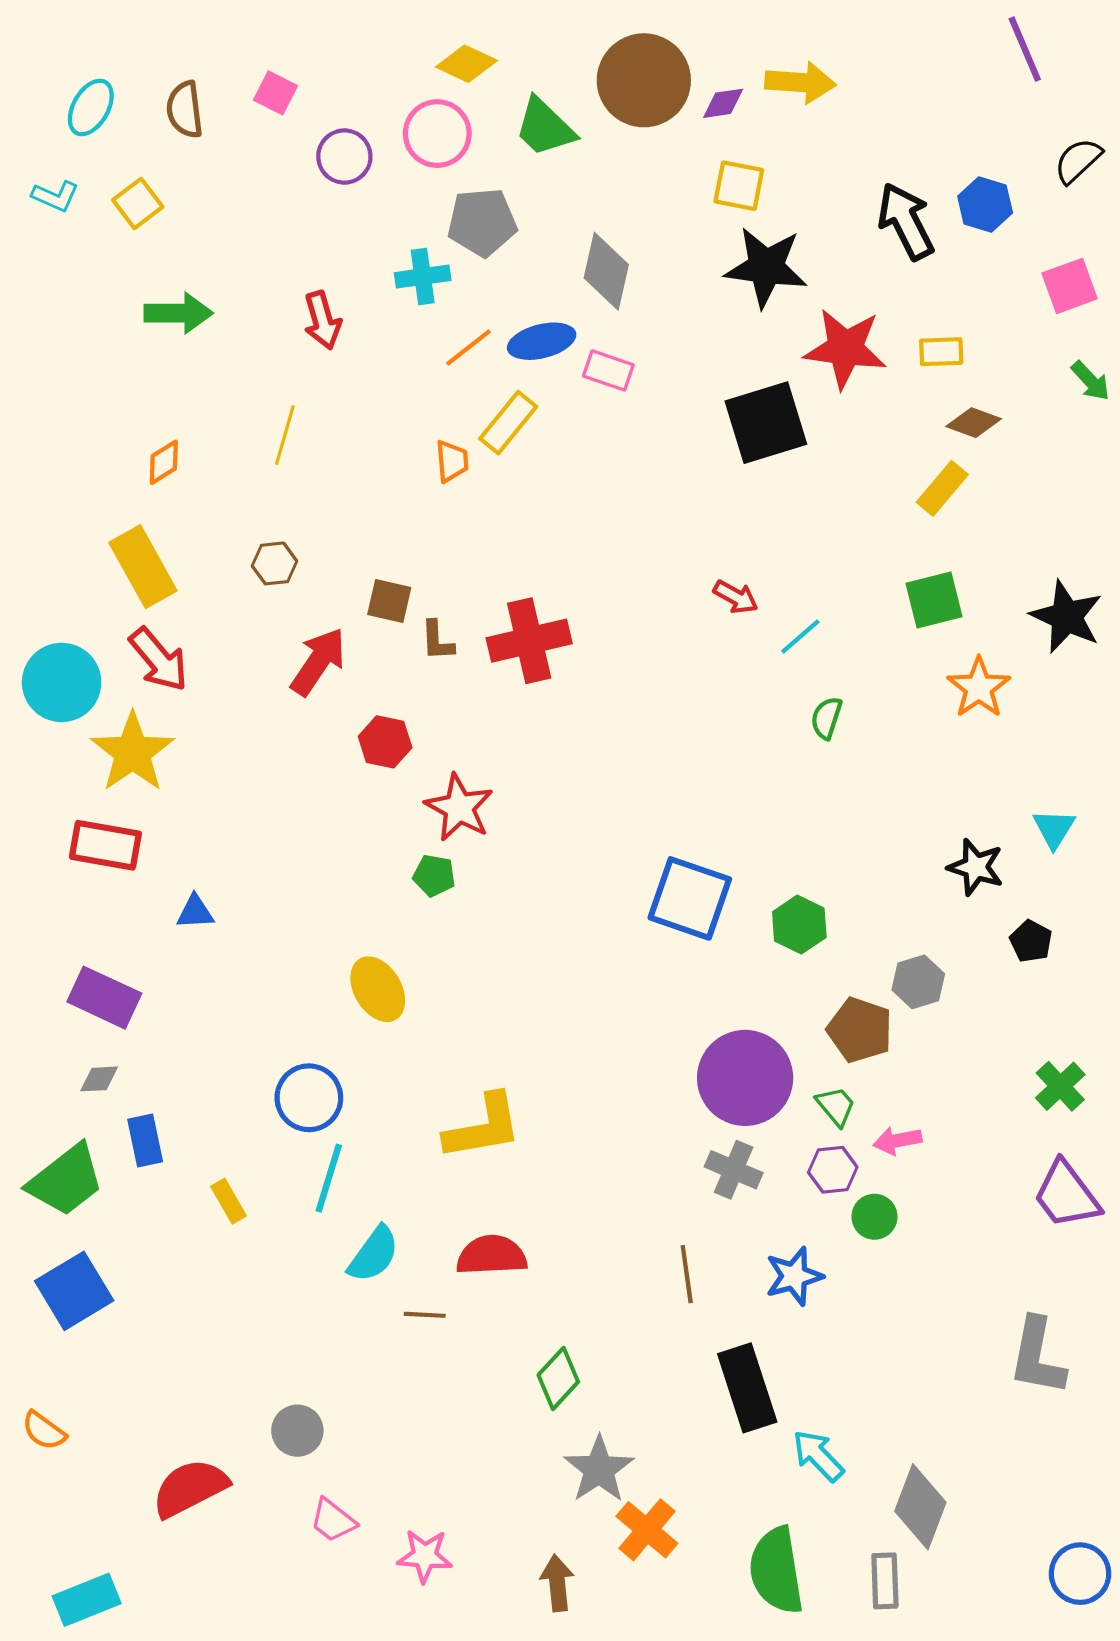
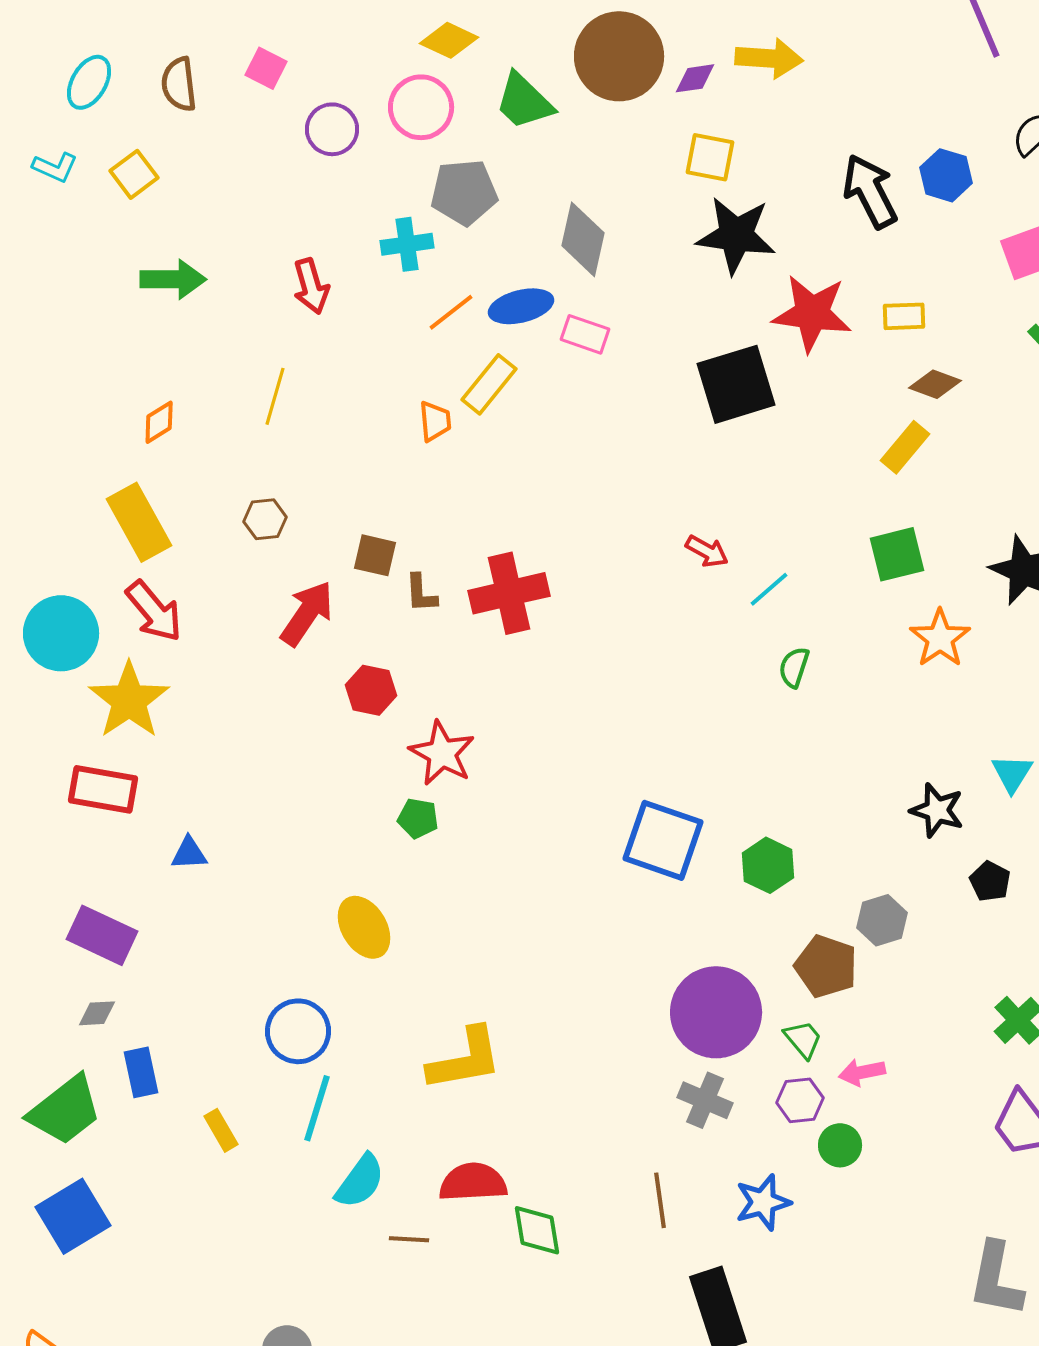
green diamond: (558, 1378) -> (537, 1230), moved, turned -52

